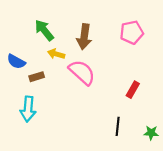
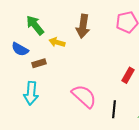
green arrow: (44, 30) -> (35, 25), moved
pink semicircle: (82, 72) -> (84, 96), moved

